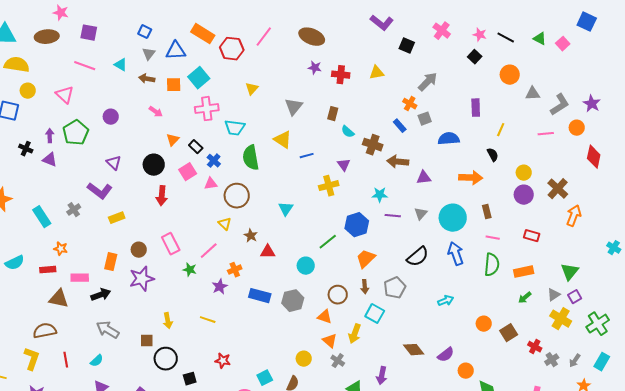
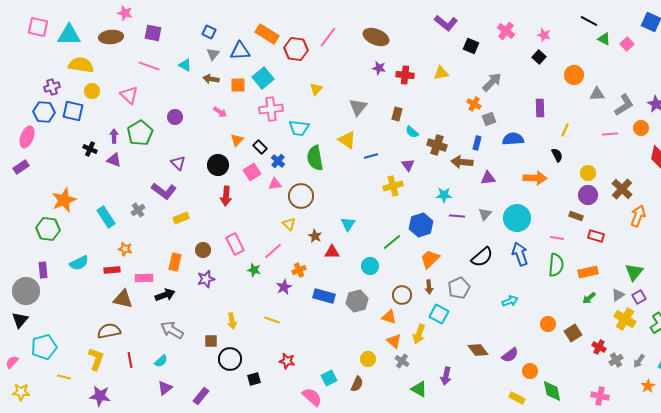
black line: (506, 38) -> (589, 21), moved
blue rectangle: (400, 126) -> (477, 143), moved, turned 56
cyan triangle: (286, 209) -> (348, 224), moved
brown rectangle: (487, 212) -> (576, 216), moved, turned -56
purple star: (142, 279) -> (206, 279), size x0.7

